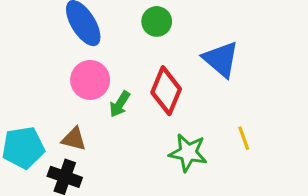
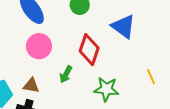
green arrow: (120, 104) -> (66, 74), moved
yellow line: (244, 138) -> (151, 77), moved

